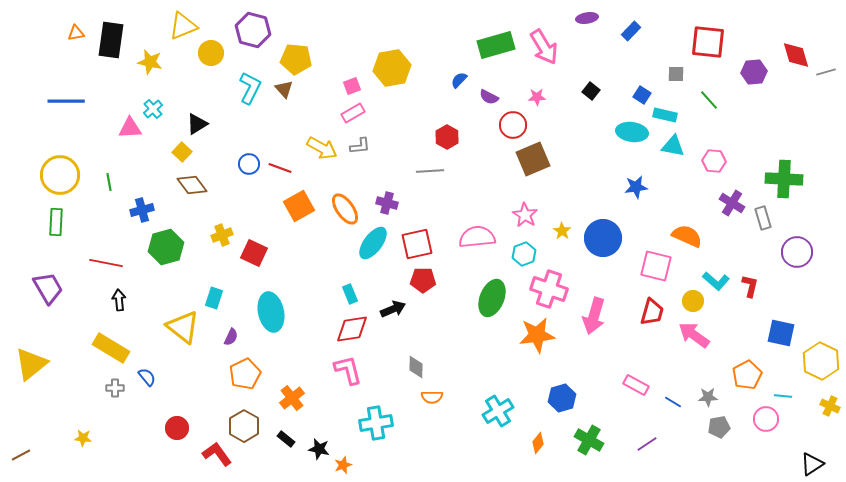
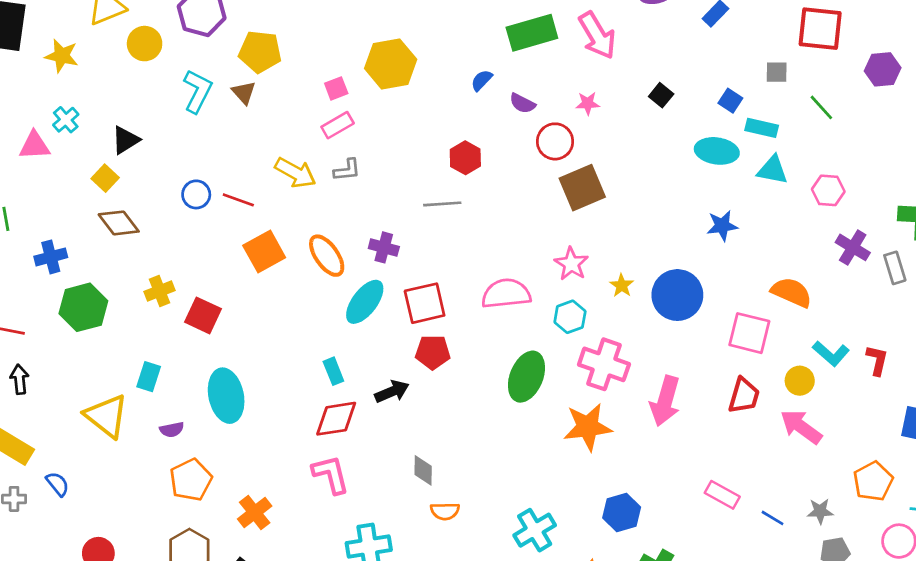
purple semicircle: (231, 337) -> (172, 430), turned 54

